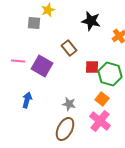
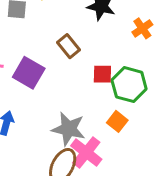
gray star: (69, 104) -> (69, 129), size x1.6
pink cross: (100, 121) -> (86, 152), moved

